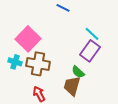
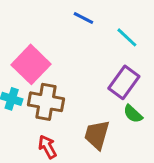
cyan line: (92, 34) -> (127, 37), moved
green semicircle: (78, 72) -> (133, 114), moved

